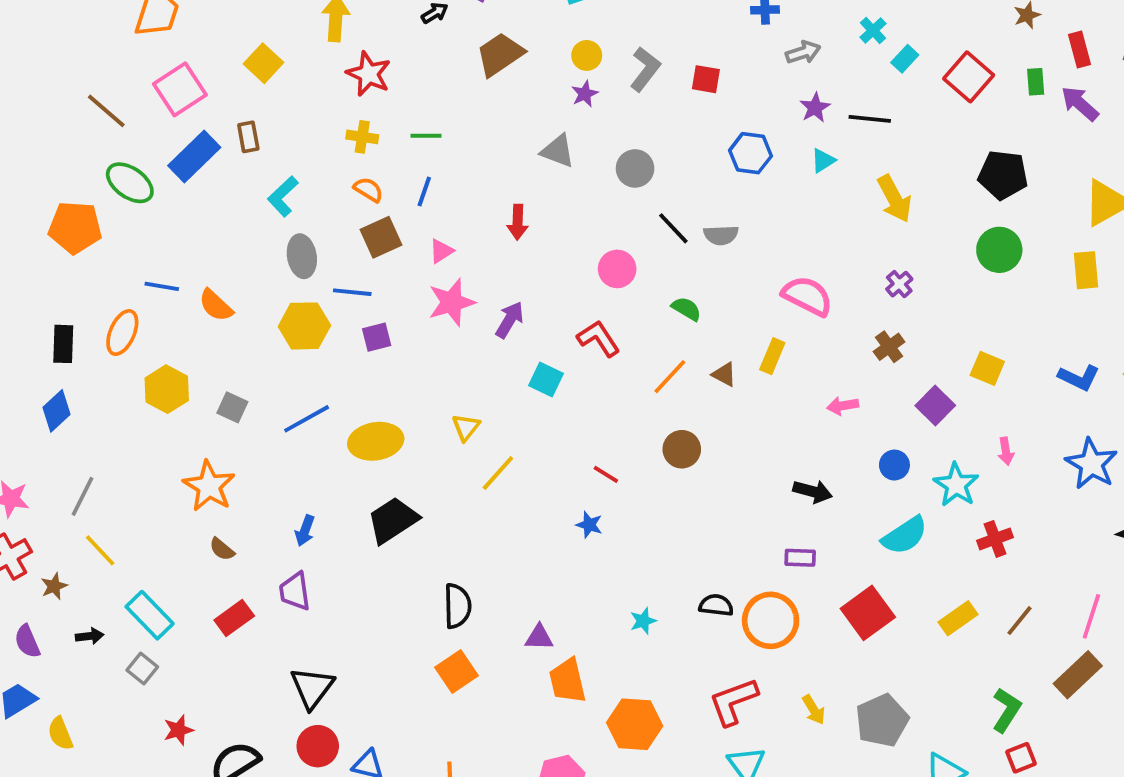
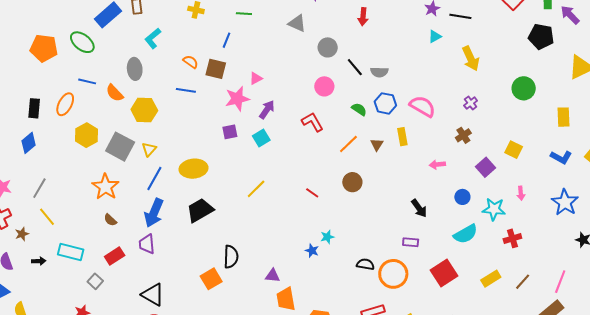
green line: (426, 136) -> (244, 14), moved
blue hexagon: (750, 153) -> (385, 103), moved
gray circle: (635, 168) -> (328, 47), moved
black pentagon: (1003, 175) -> (541, 36), moved
green ellipse: (130, 183) -> (82, 42), moved
orange semicircle: (368, 190) -> (191, 62), moved
red arrow: (518, 222) -> (363, 17), moved
brown square: (381, 237) -> (216, 69), moved, turned 35
pink triangle: (441, 251) -> (256, 78), moved
gray ellipse: (302, 256) -> (135, 69), moved
yellow rectangle: (1086, 270) -> (564, 117), moved
yellow hexagon: (304, 326) -> (144, 110), moved
purple square: (377, 337) -> (230, 132), moved
yellow rectangle: (772, 356) -> (402, 137), turned -36
brown triangle: (724, 374) -> (377, 145), turned 32
cyan square: (546, 379) -> (261, 138), moved, turned 30
gray square: (232, 407) -> (120, 147), size x1.8
blue line: (307, 419) -> (154, 178), moved, turned -35
yellow triangle: (466, 427) -> (149, 149), moved
cyan star: (956, 485) -> (494, 209), turned -30
black arrow: (813, 491) -> (419, 208), turned 36
blue star: (589, 525) -> (312, 251), moved
blue arrow: (305, 531) -> (154, 213), size x1.8
cyan rectangle: (150, 615) -> (71, 252), turned -35
cyan star: (643, 621) -> (327, 237), moved
gray square: (142, 668) -> (95, 281), moved
orange square: (457, 671) -> (211, 279), moved
black triangle: (312, 688) -> (153, 295), turned -40

